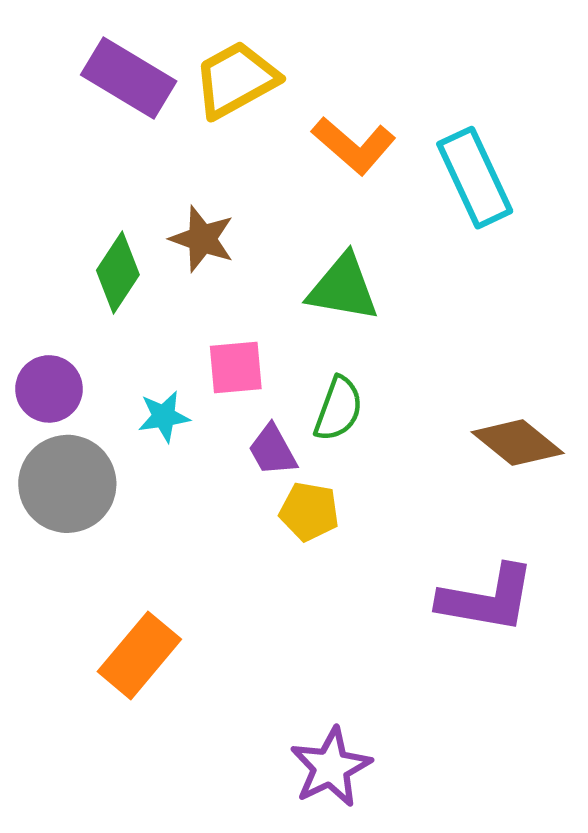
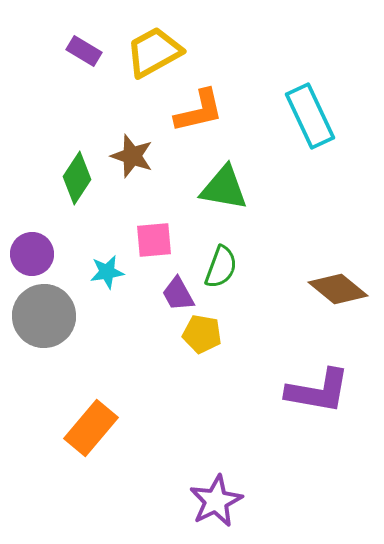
purple rectangle: (129, 78) -> (84, 51), size x0.6
orange L-shape: (354, 145) -> (199, 111), moved, turned -54

